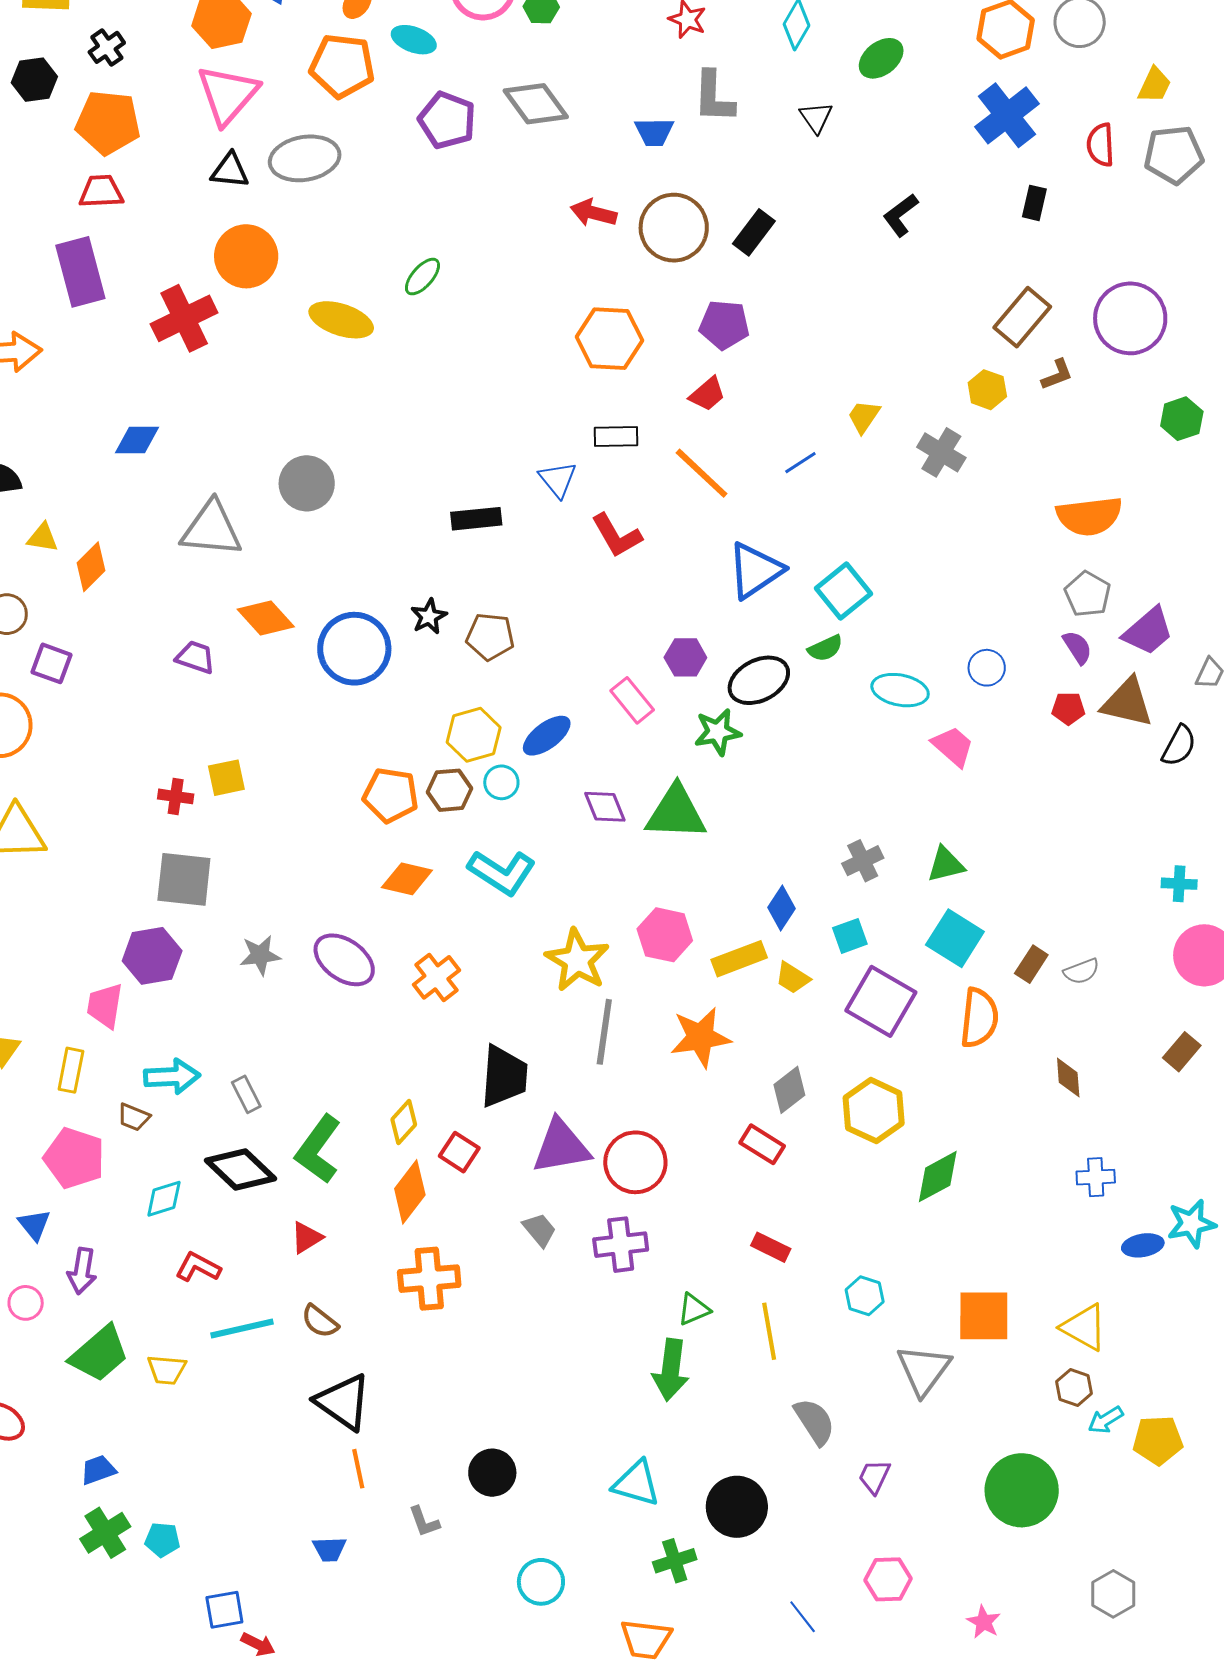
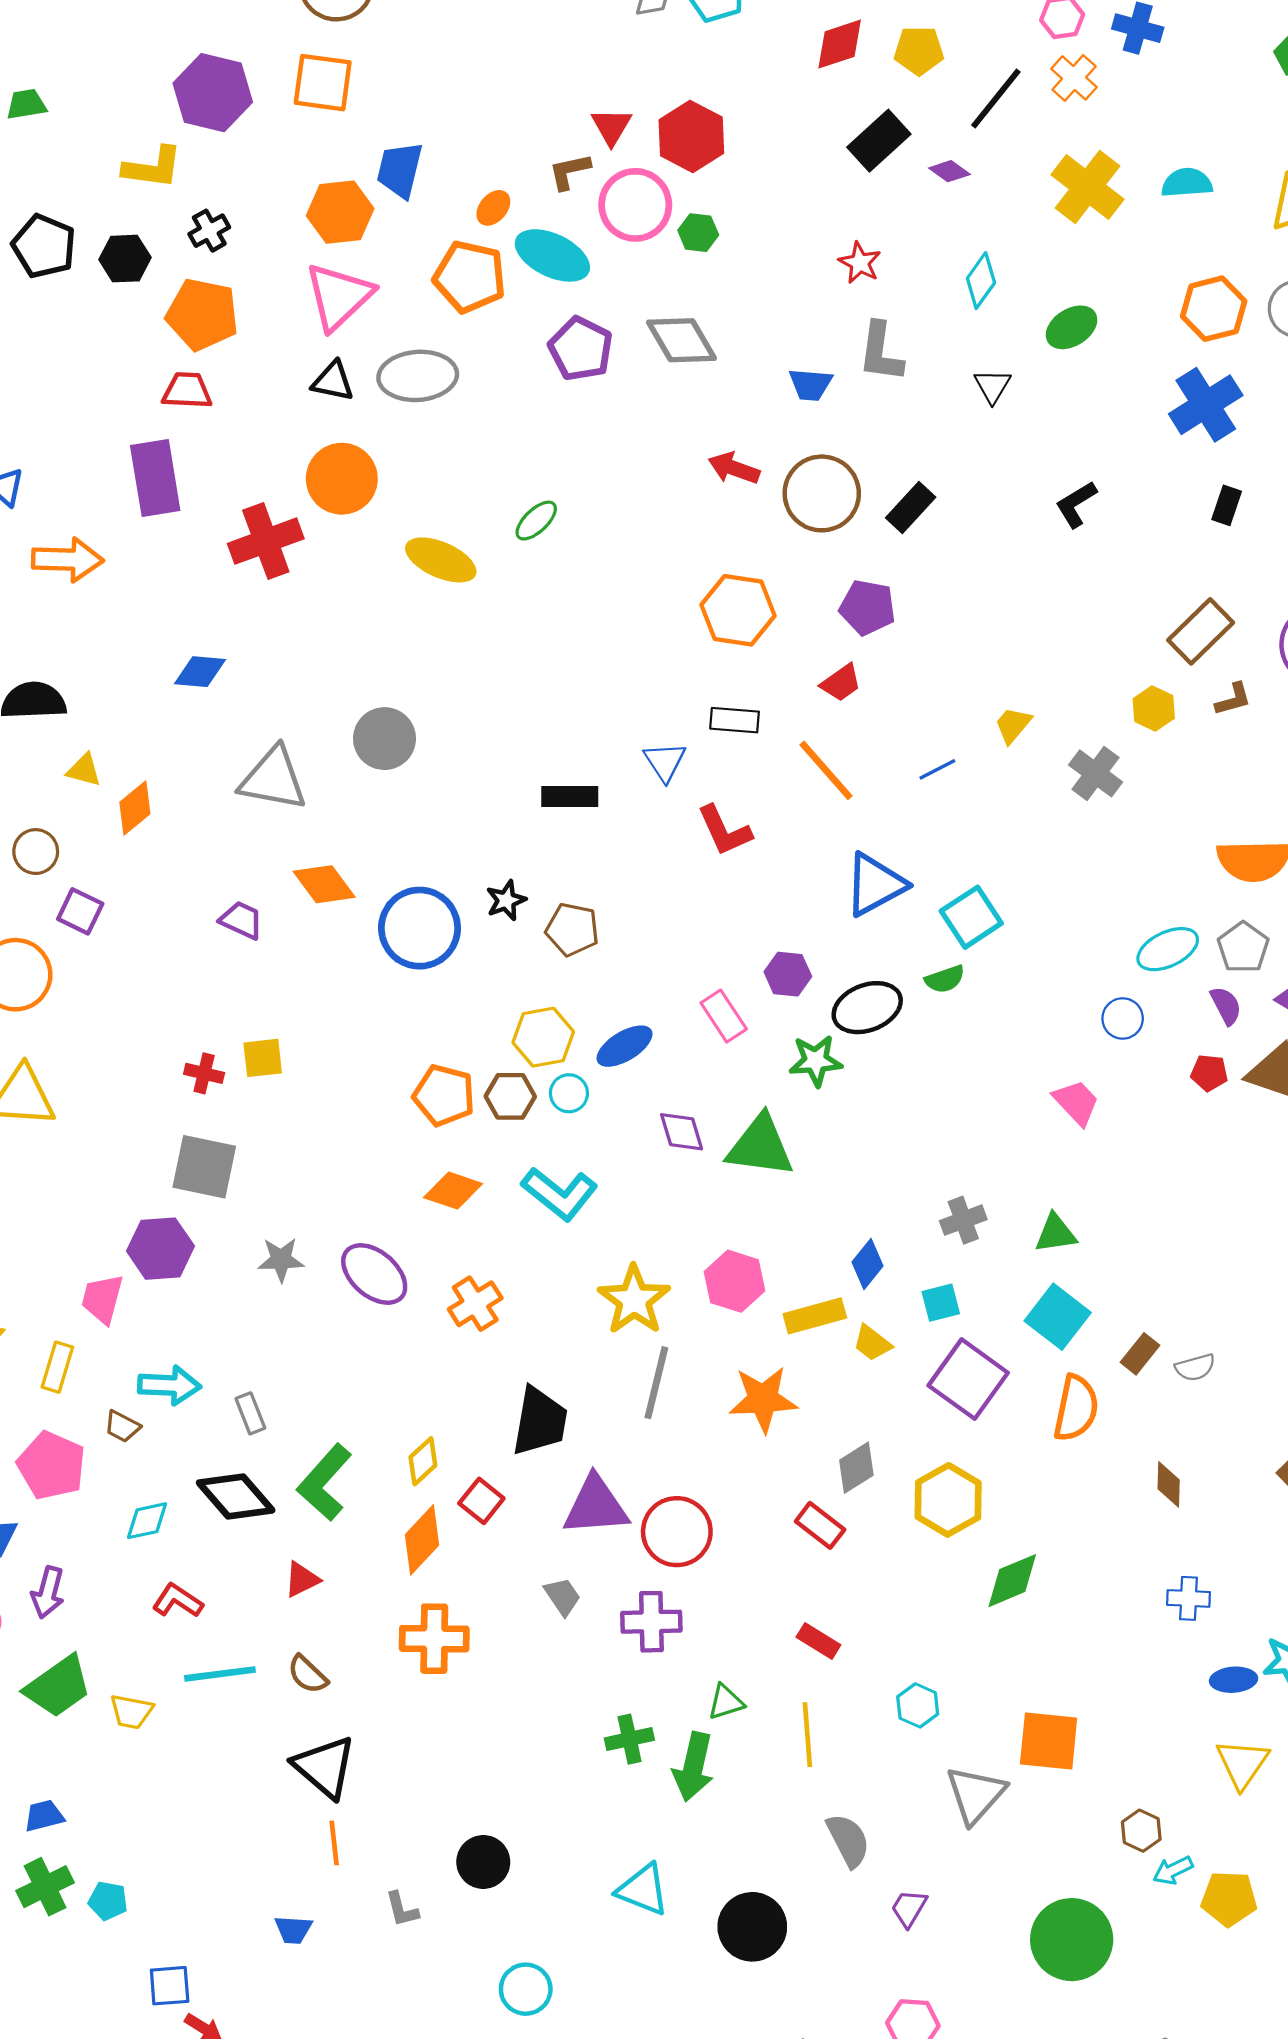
cyan ellipse: (414, 40) -> (552, 255), size x1.5
cyan ellipse: (900, 690) -> (1168, 949), moved, turned -42
yellow triangle: (1084, 1327) -> (1242, 1764), moved, turned 30
green cross: (675, 1561) -> (629, 1739), moved

